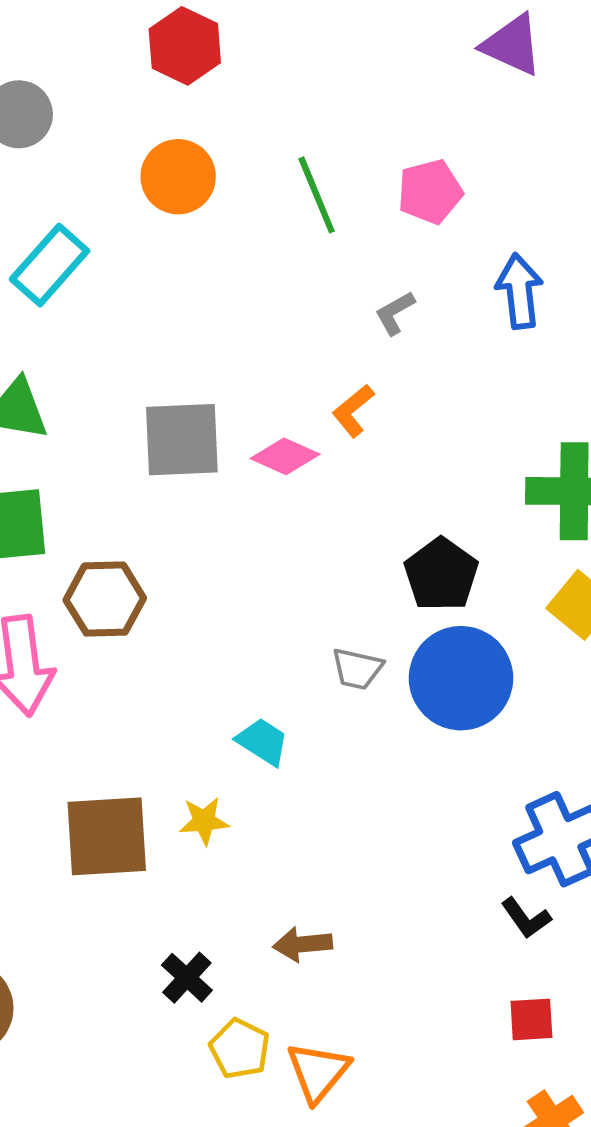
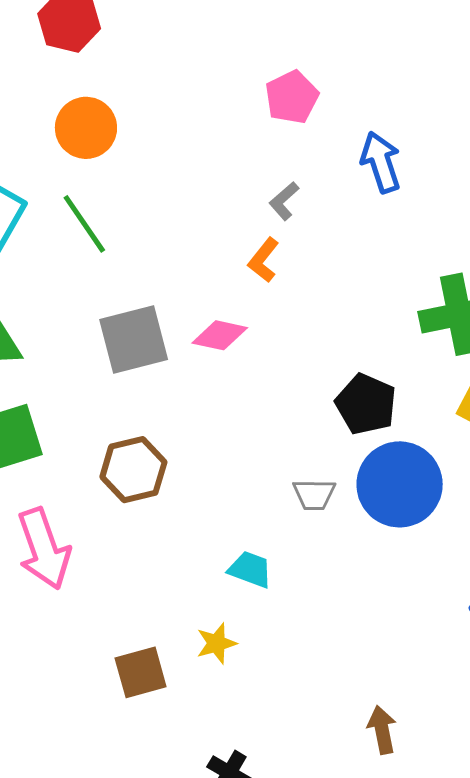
green line: (317, 195) -> (84, 224), moved
orange L-shape: (353, 411) -> (263, 260), moved
brown hexagon: (105, 599) -> (133, 470), moved
brown square: (107, 836) -> (141, 672), size x0.7
brown arrow: (303, 944) -> (382, 730), moved, turned 96

